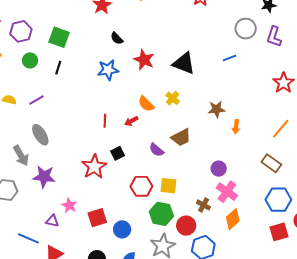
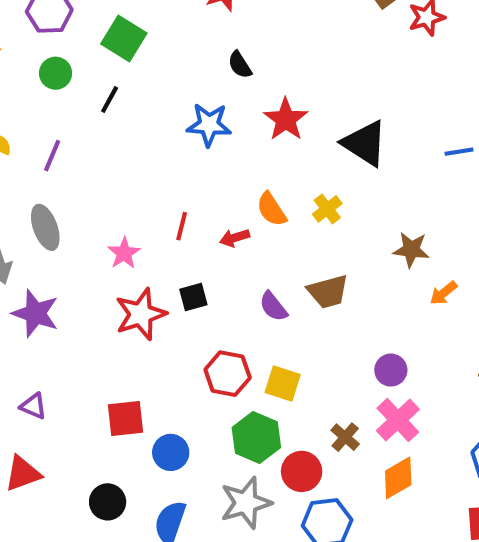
purple line: (36, 100) -> (52, 156), turned -49
orange arrow: (236, 127) -> (443, 293), turned 32
pink star: (69, 205) -> (124, 253), moved

